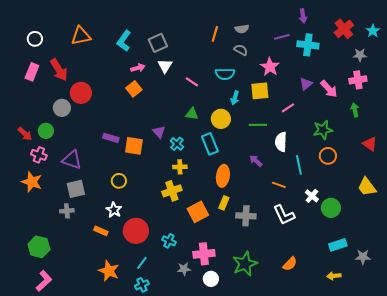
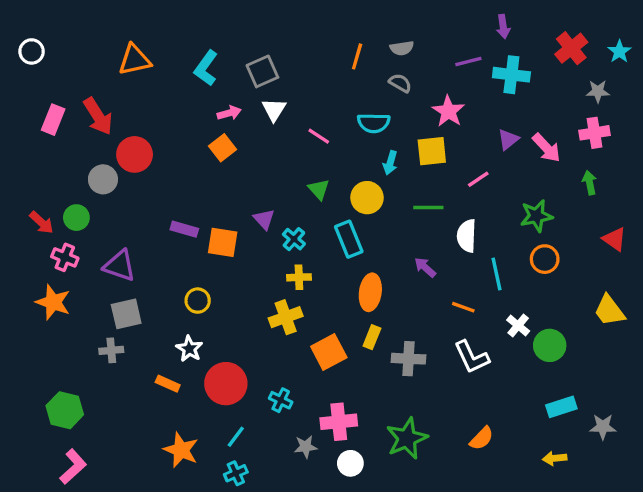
white circle: (35, 39) -> (32, 51), moved
green triangle: (192, 114) -> (319, 189), turned 40

